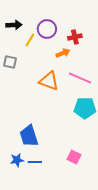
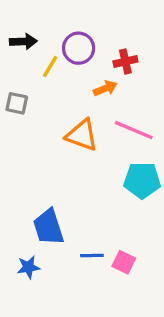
blue line: (35, 162) -> (92, 255), moved

